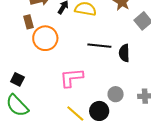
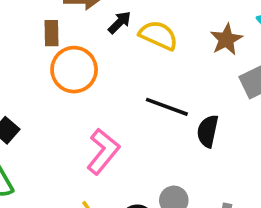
pink L-shape: (72, 78) -> (103, 151), turned 120

